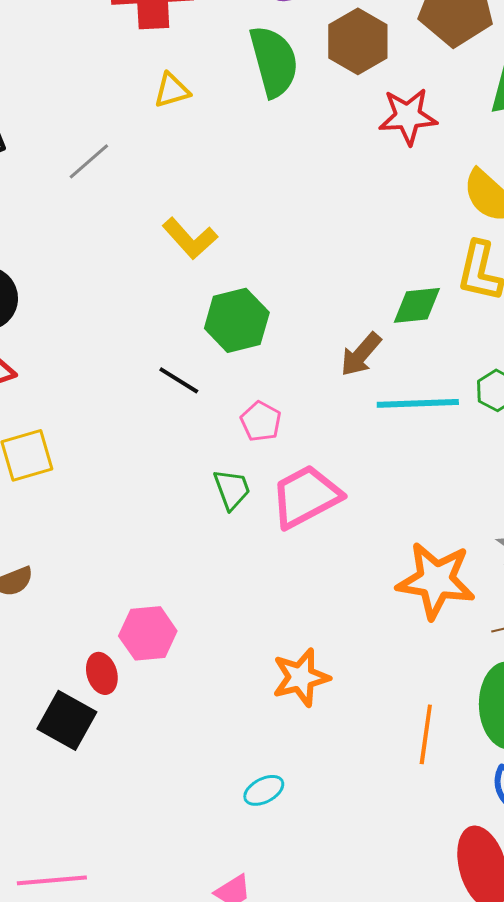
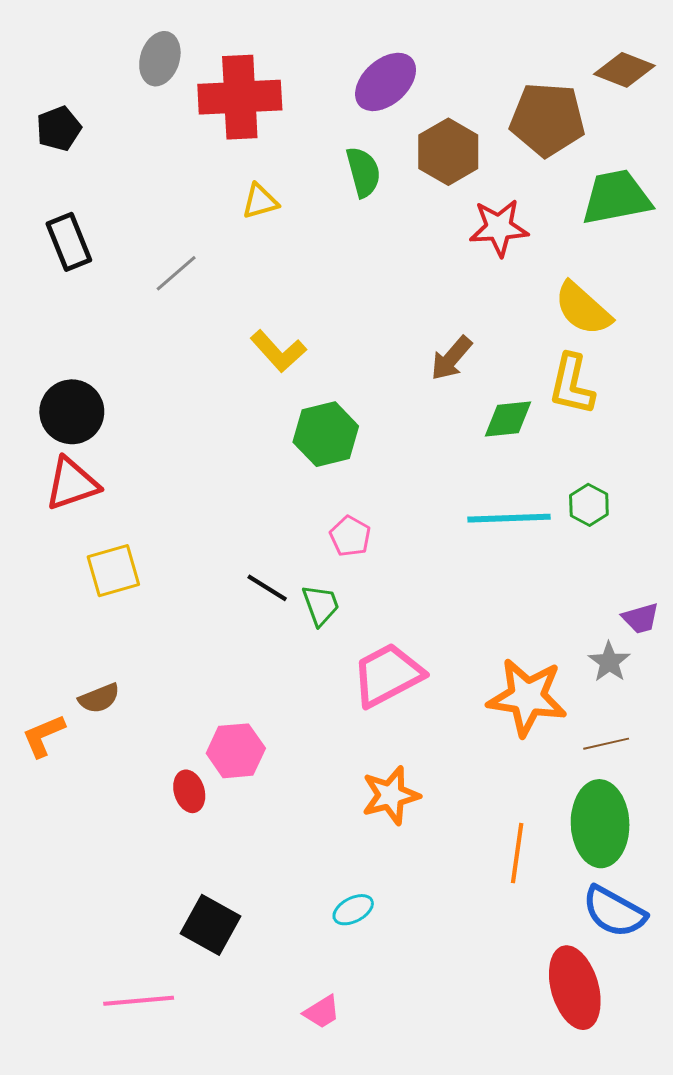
green semicircle: (274, 61) -> (363, 172), size x0.7
brown arrow: (361, 354) -> (451, 358), moved
black line: (179, 380) -> (267, 588), moved
pink trapezoid: (306, 496) -> (388, 675), moved
black square: (67, 720) -> (210, 925), moved

